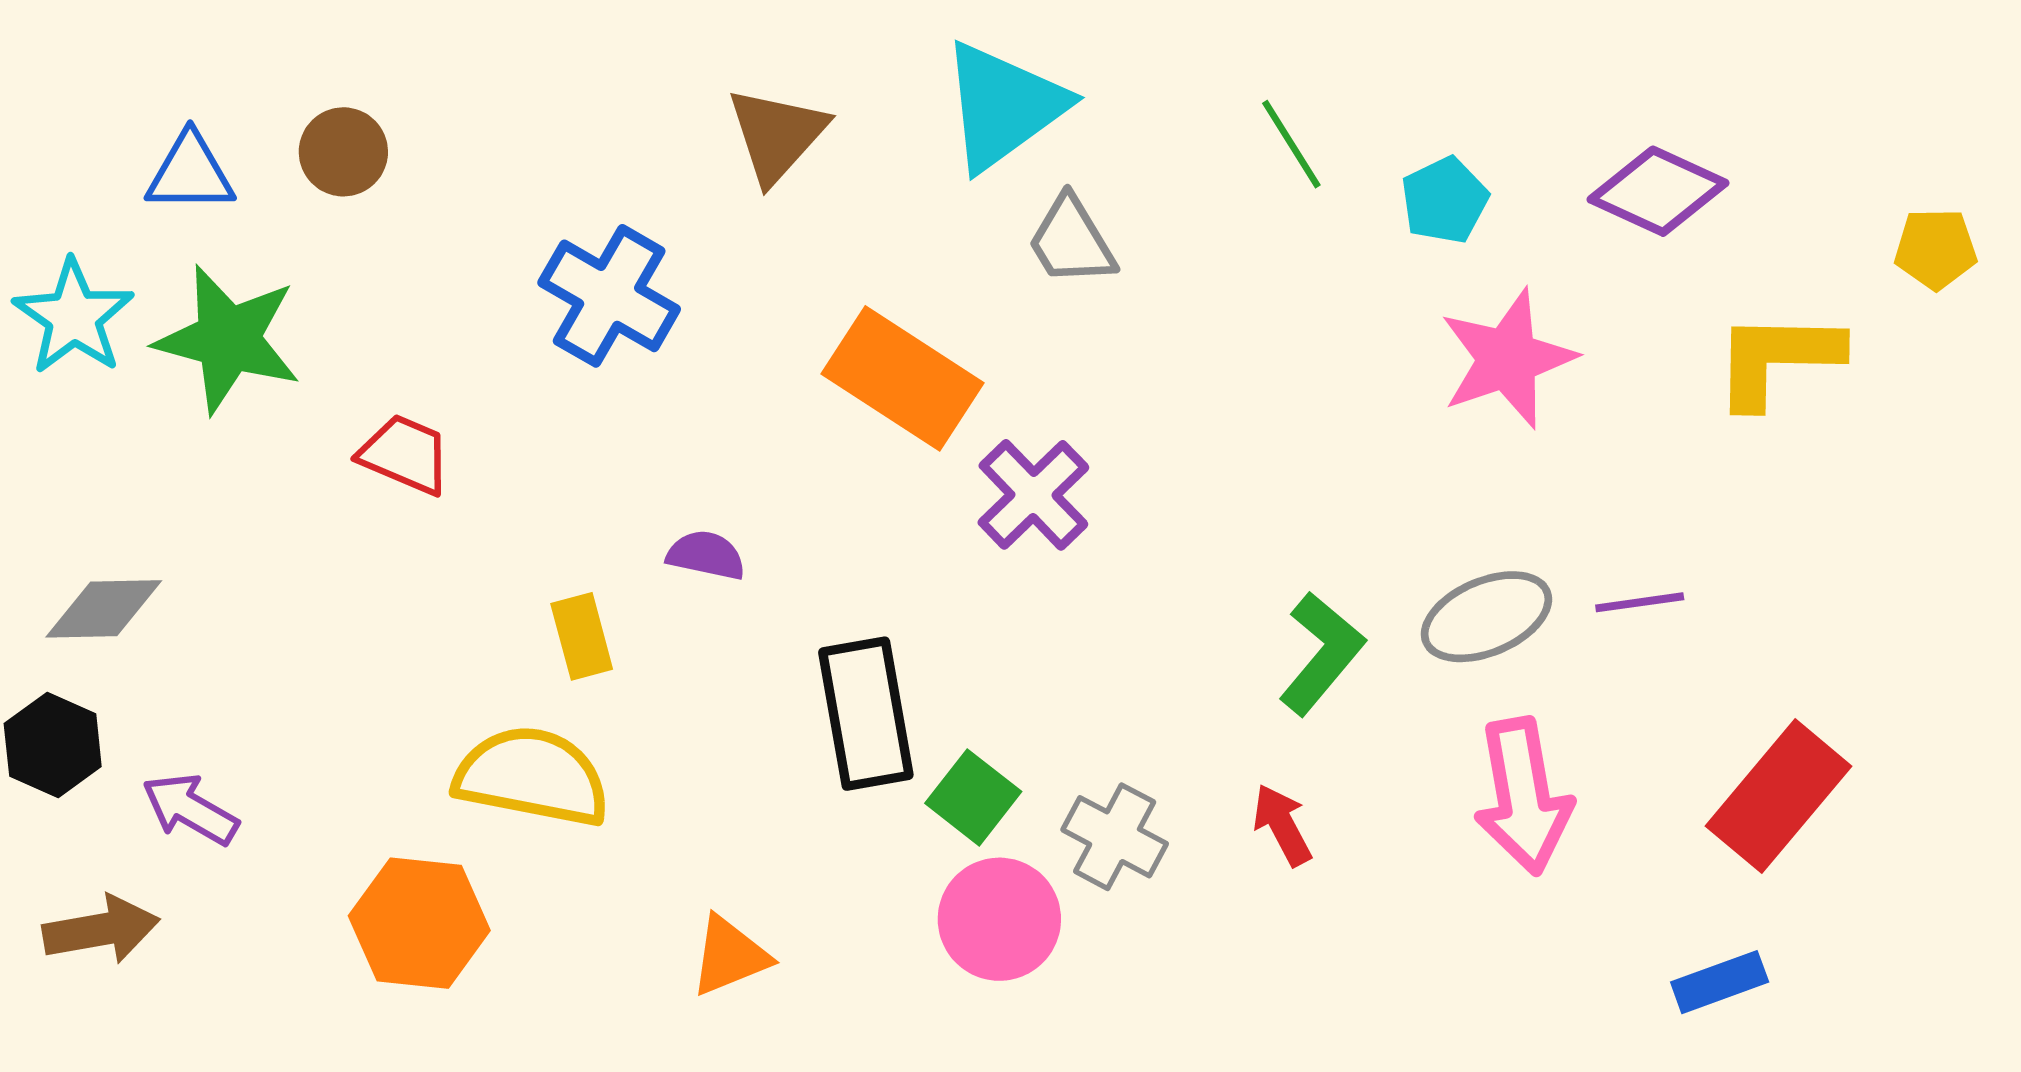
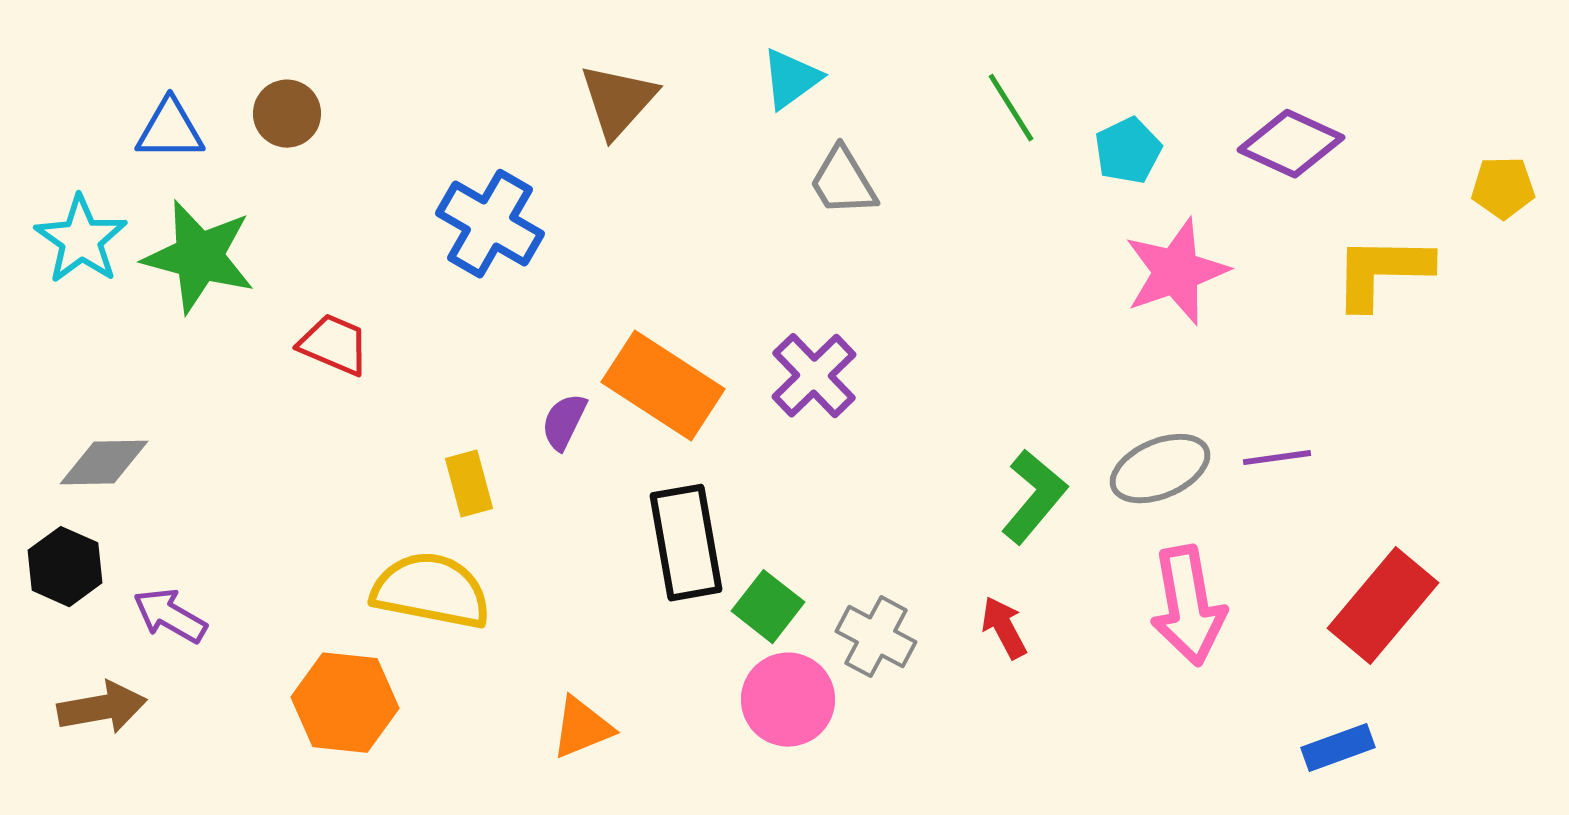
cyan triangle: (1003, 106) -> (791, 79), size x0.6
orange rectangle: (902, 378) -> (663, 386), moved
purple semicircle: (706, 555) -> (564, 422), turned -76

